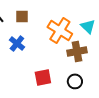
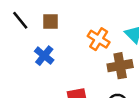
orange cross: (60, 30) -> (99, 39), size x0.7

